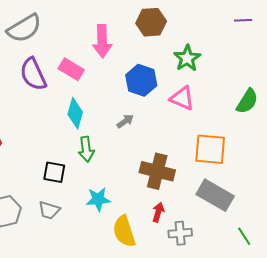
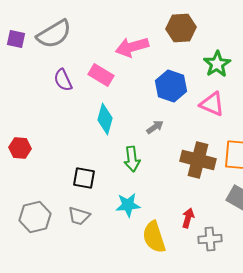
pink arrow: (102, 41) -> (132, 47), turned 76
purple semicircle: (33, 74) -> (63, 80), size x0.7
green arrow: (86, 149) -> (132, 159), moved
brown cross: (157, 171) -> (198, 160), moved

